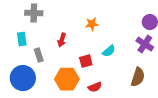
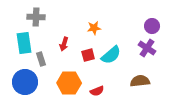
cyan rectangle: (22, 39) -> (24, 43), size x1.5
cyan semicircle: (109, 51) -> (111, 55), size x1.5
red square: (86, 61) -> (88, 55), moved
brown semicircle: (138, 77) -> (140, 81), turned -114

